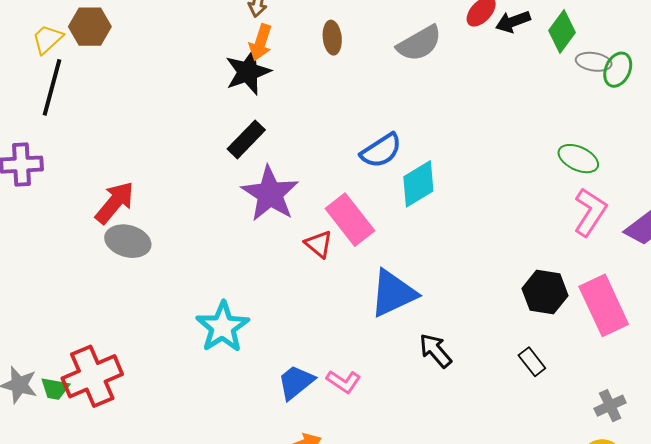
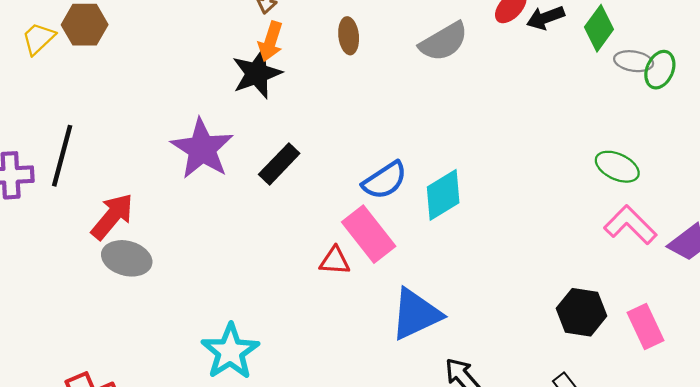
black line: (52, 87) -> (62, 156), moved
black rectangle: (246, 139) -> (279, 164), moved
blue semicircle: (381, 151) -> (385, 180), moved
purple star: (270, 194) -> (202, 149), moved
pink L-shape: (590, 212) -> (630, 225), turned -78
red triangle: (319, 244) -> (335, 261), turned -36
pink rectangle: (604, 305) -> (645, 327), size x0.7

